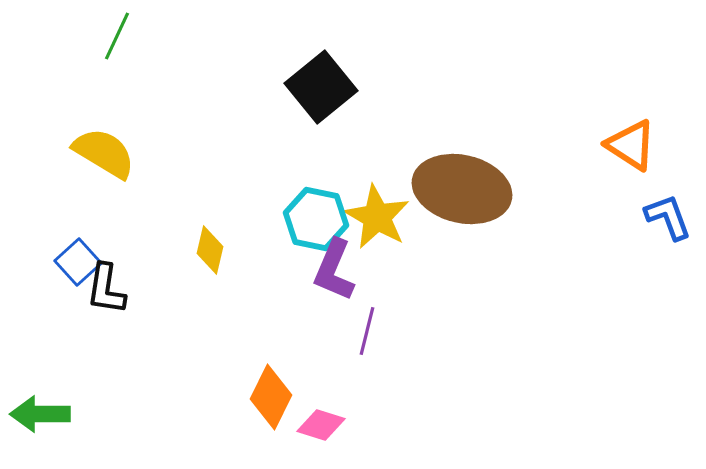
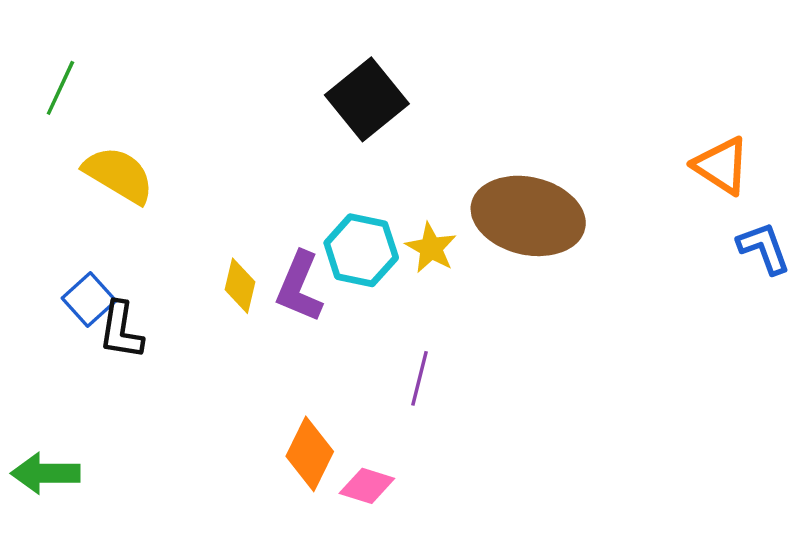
green line: (117, 36) -> (60, 88), moved
yellow star: (377, 217) -> (431, 248), size x0.7
purple L-shape: (334, 270) -> (299, 287), moved

